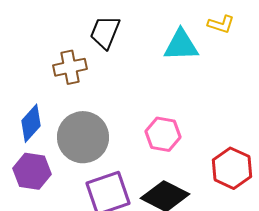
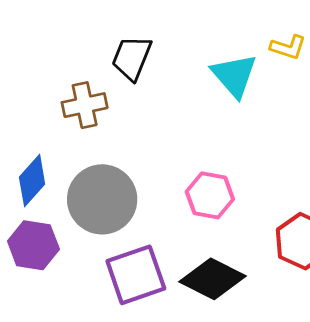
cyan triangle: (181, 45) -> (234, 75), turned 51

